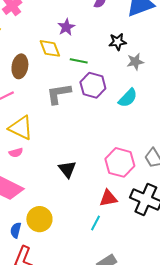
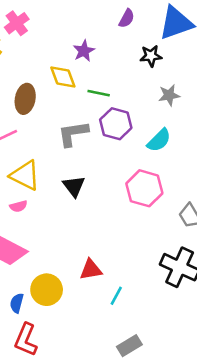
black star: (118, 42) -> (151, 56), moved
pink hexagon: (120, 162) -> (144, 188), moved
black triangle: (67, 169) -> (74, 186), moved
red triangle: (108, 198) -> (91, 270), moved

